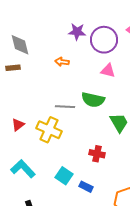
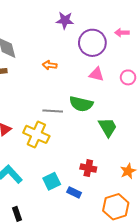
purple star: (77, 32) -> (65, 20), moved
red cross: (97, 154) -> (88, 168), moved
cyan square: (64, 176) -> (52, 181), turned 30

